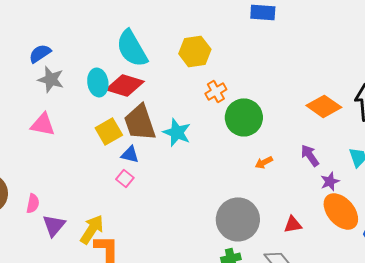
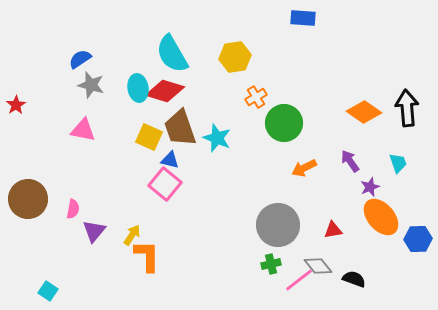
yellow square: (109, 131) -> (149, 137), turned -36
orange arrow: (264, 162) -> (304, 168), size x1.4
pink square: (125, 178) -> (165, 184), size x1.8
yellow arrow: (92, 229) -> (132, 235), size x0.7

